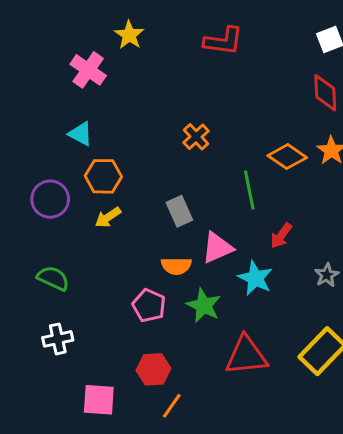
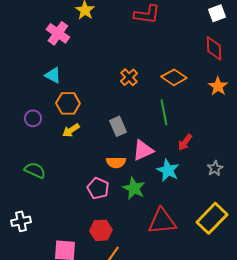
orange diamond: (287, 157) -> (174, 77), moved
purple circle: (50, 199) -> (33, 118), size x0.7
white cross: (58, 339) -> (21, 221), moved

